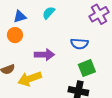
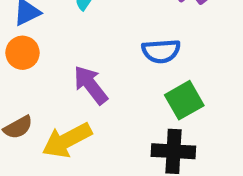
purple arrow: (44, 55) -> (91, 85), turned -120

